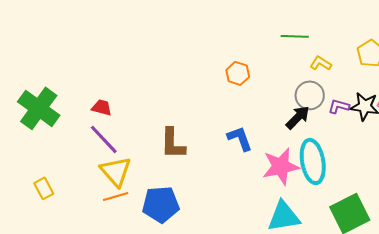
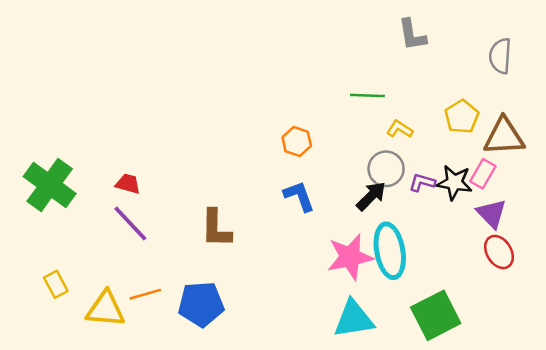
blue L-shape: (240, 138) -> (299, 196), moved
yellow triangle: (116, 171) -> (106, 309), moved, turned -44

